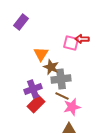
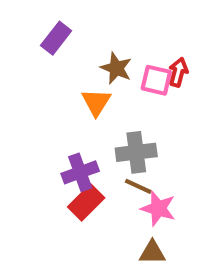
red arrow: (82, 39) -> (178, 72), turned 104
brown star: (51, 67) -> (116, 68), moved
pink star: (72, 107) -> (158, 208), turned 30

